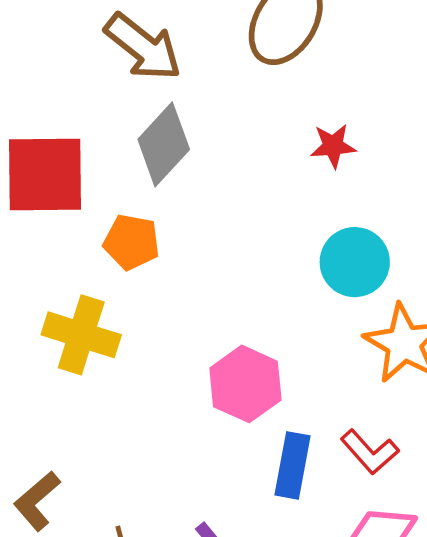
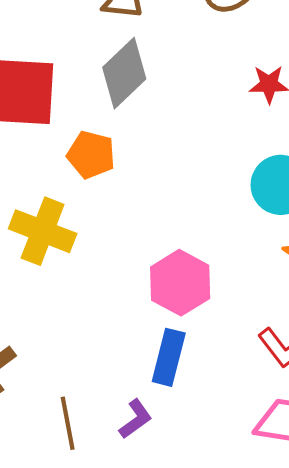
blue rectangle: (292, 465) -> (169, 357), moved

